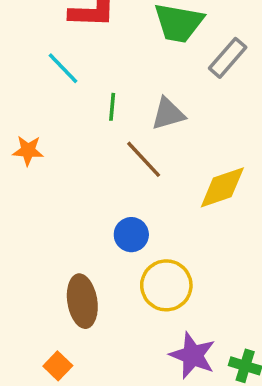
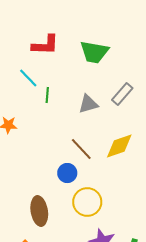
gray rectangle: (228, 58) -> (122, 94), moved
green line: (112, 107) -> (47, 95), moved
brown line: (144, 159) -> (81, 149), moved

